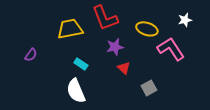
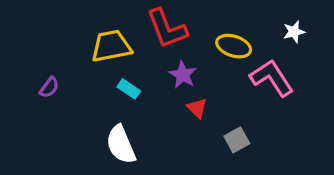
purple star: (115, 47) -> (183, 75), turned -30
cyan rectangle: (81, 64) -> (129, 89), moved

